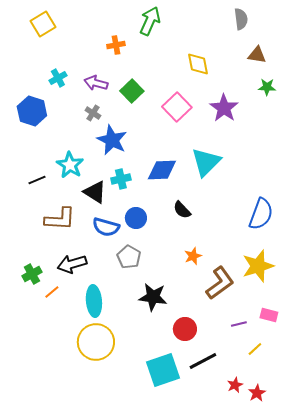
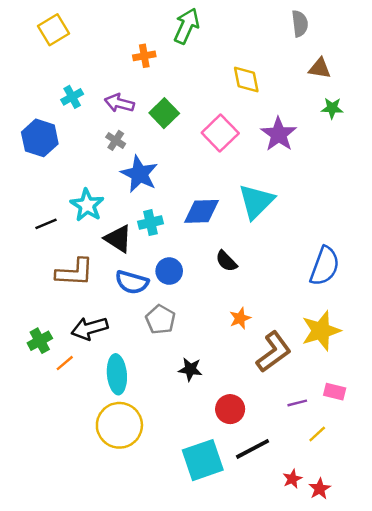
black star: (153, 297) -> (190, 369), size x0.7

